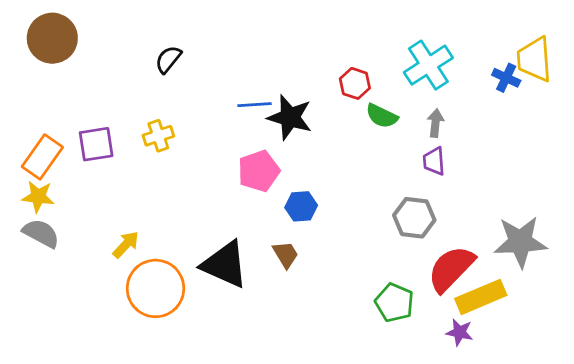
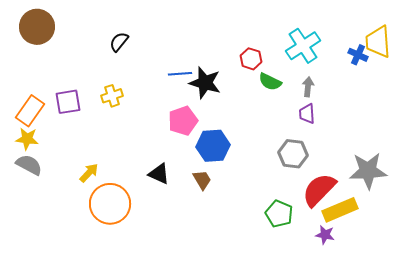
blue hexagon: (301, 206) -> (213, 146), size x1.5
black triangle: (225, 264) -> (159, 174), moved, size x0.6

